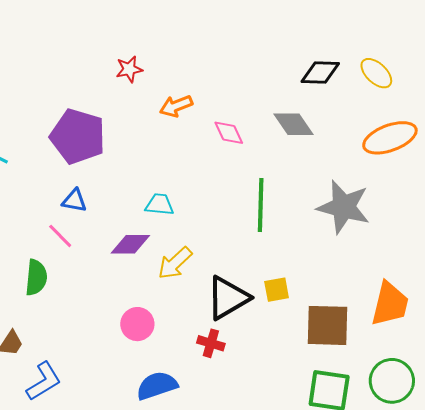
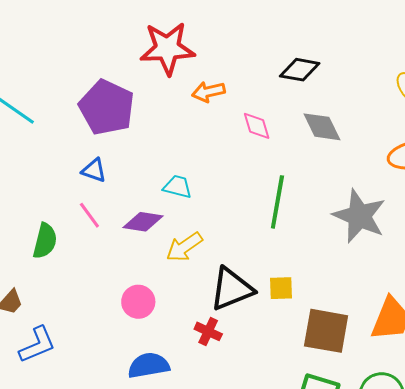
red star: (129, 69) -> (167, 48), size x2.0
black diamond: (320, 73) -> (300, 70), moved
pink line: (60, 236) -> (89, 215), moved

